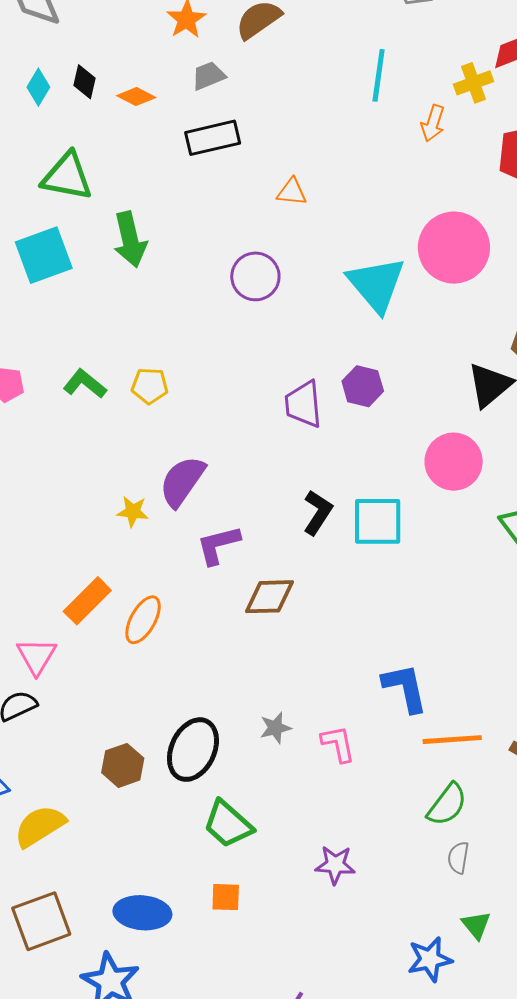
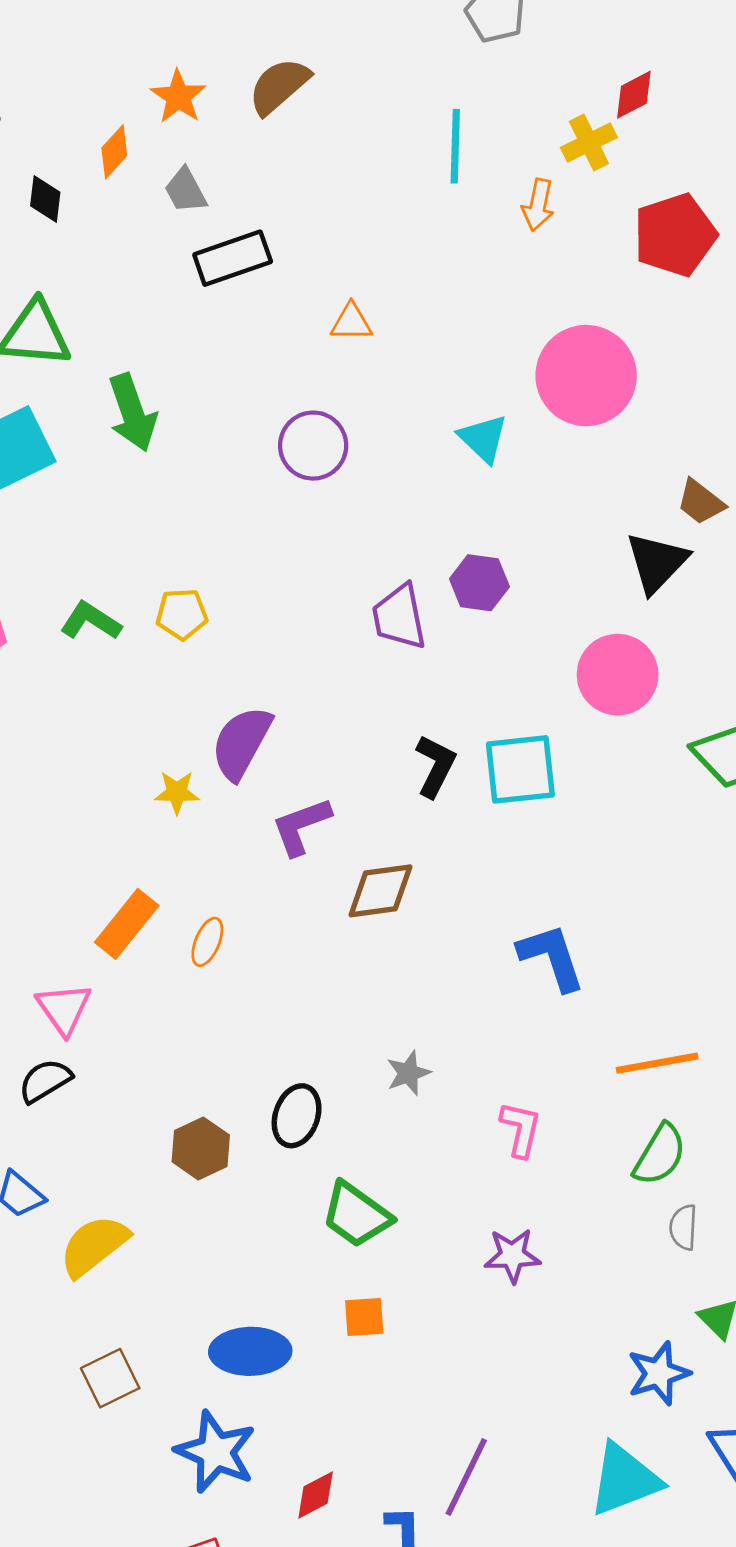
gray trapezoid: (209, 76) -> (186, 191), moved, turned -90
orange diamond: (136, 97) -> (114, 152), moved, turned -69
cyan triangle: (376, 284) -> (483, 439), size x0.6
orange ellipse: (143, 620) -> (207, 942), size x0.7
blue L-shape: (405, 688) -> (552, 957), moved
pink L-shape: (338, 744) -> (521, 1129), moved, turned 30
black ellipse: (193, 750) -> (297, 1116), size x0.7
brown square: (41, 921) -> (110, 1378), size x0.7

